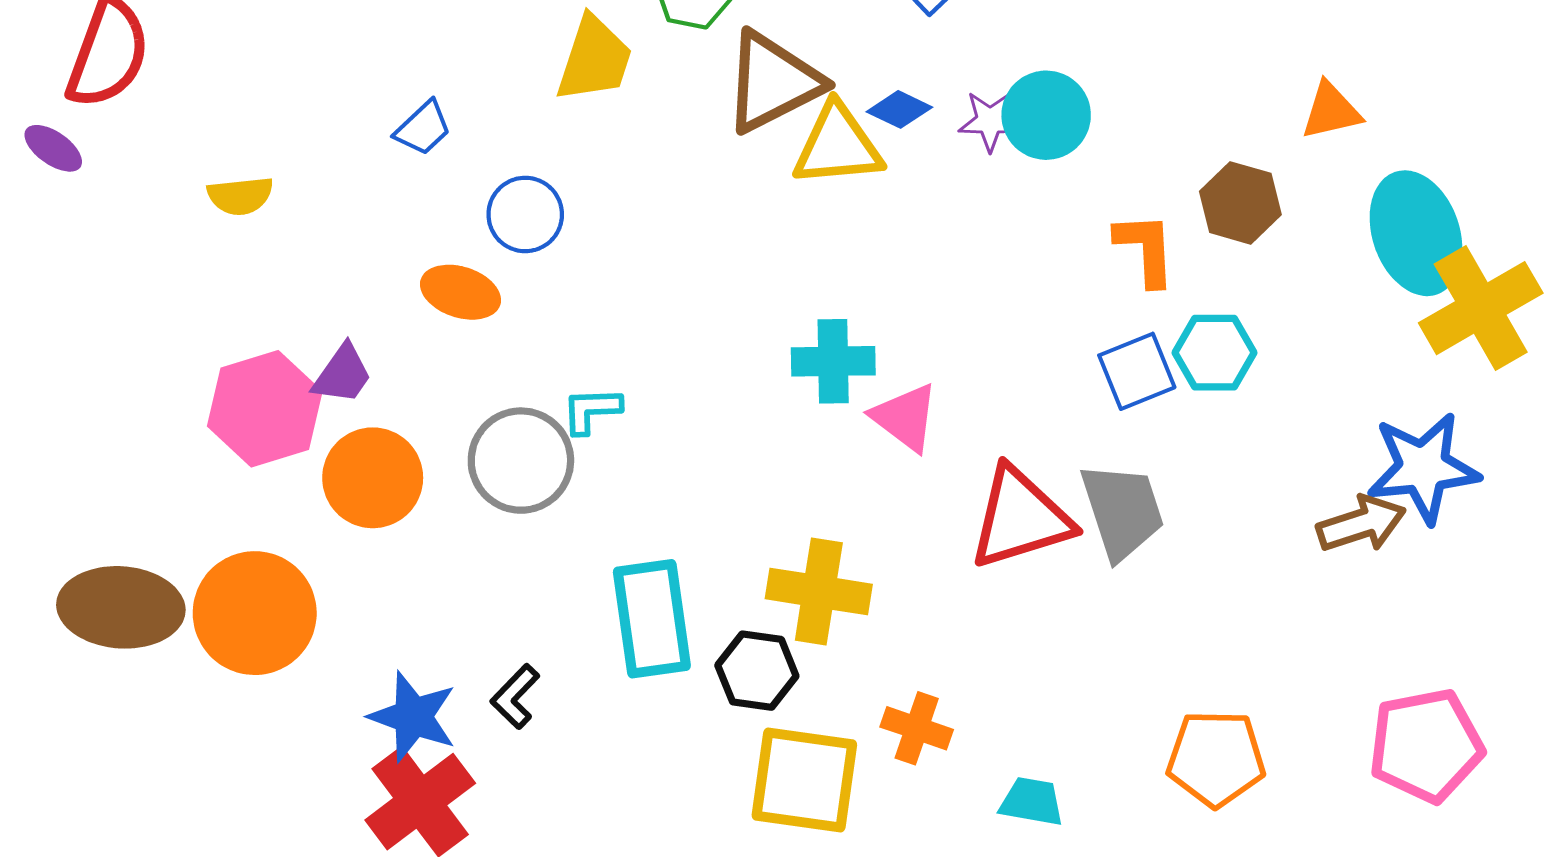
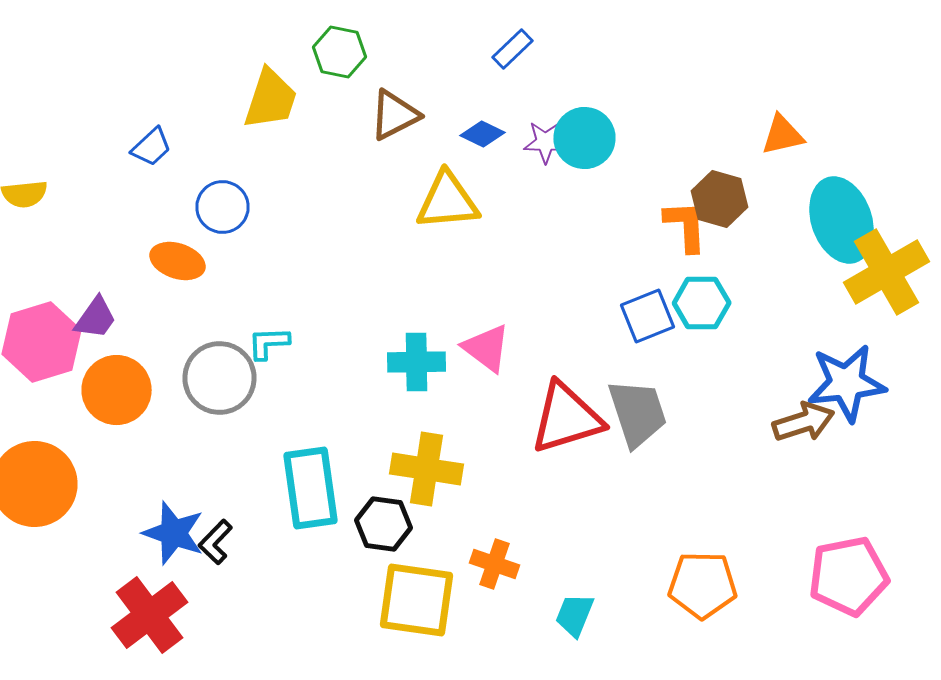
brown triangle: (773, 82) -> (394, 115), size x0.7
yellow triangle: (837, 145) -> (448, 201), moved
orange L-shape: (1145, 249) -> (686, 226), moved
cyan cross: (833, 361) -> (416, 362), moved
blue star: (413, 717) -> (174, 533), moved
cyan trapezoid: (1032, 802) -> (574, 615), turned -78

